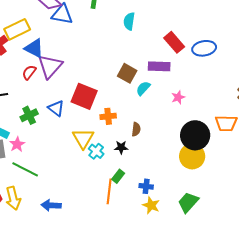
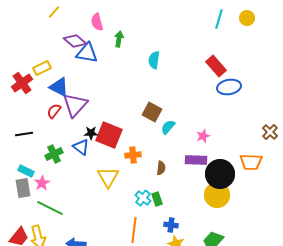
yellow rectangle: (17, 29) -> (42, 68), size x0.7
red rectangle: (174, 42) -> (216, 66), moved
purple rectangle: (159, 66) -> (196, 160), moved
black star: (121, 147) -> (91, 133), moved
cyan cross: (96, 151) -> (143, 198), moved
green rectangle: (118, 176) -> (157, 199), moved, turned -56

